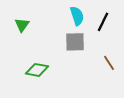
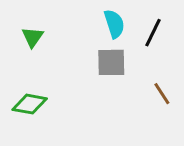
green diamond: (37, 70) -> (30, 104), moved

